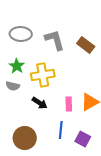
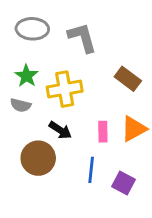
brown rectangle: (86, 45) -> (128, 79), moved
brown circle: (25, 138) -> (38, 158), moved

